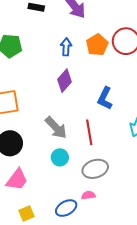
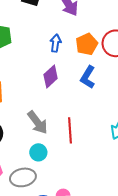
blue L-shape: (105, 98) -> (88, 77), moved
gray ellipse: (95, 169) -> (23, 177), moved

